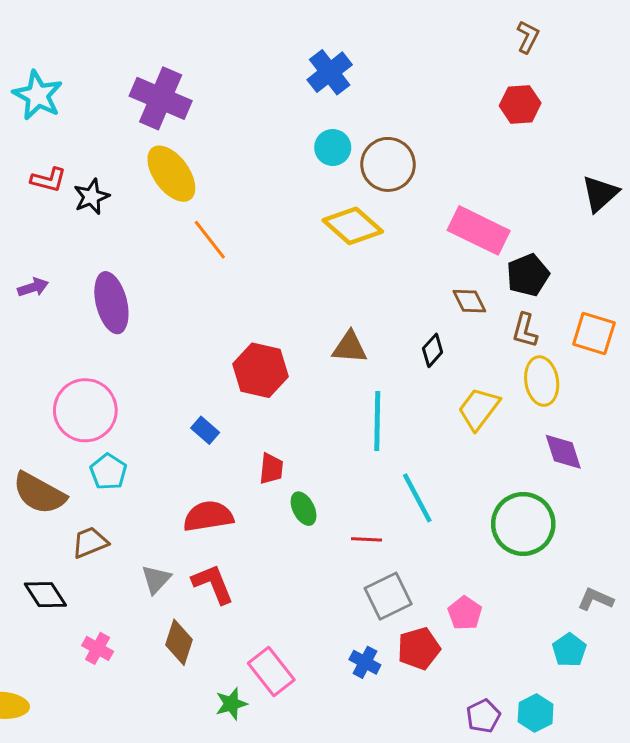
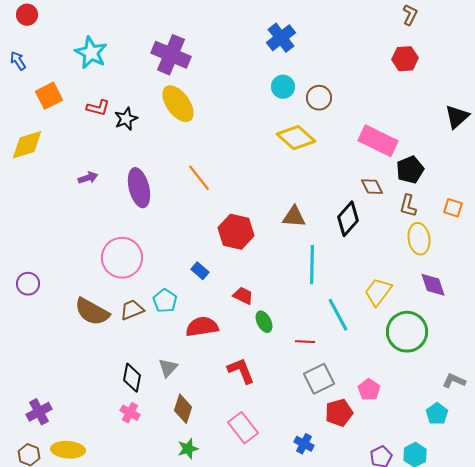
brown circle: (388, 164) -> (319, 98), size x0.7
orange line: (210, 240) -> (199, 178), moved
orange square: (594, 333) -> (453, 208), size x0.7
black diamond: (433, 350) -> (348, 219), size x1.6
yellow trapezoid: (479, 409) -> (378, 292), moved
red trapezoid: (271, 469) -> (243, 296), turned -70
cyan pentagon: (108, 472) -> (165, 301), moved
brown trapezoid: (90, 542) -> (132, 310), moved
red L-shape: (213, 584) -> (241, 371), moved
black diamond: (45, 595) -> (132, 378), moved, turned 44
blue cross: (365, 662) -> (304, 444), moved
green star: (231, 704) -> (188, 449), moved

